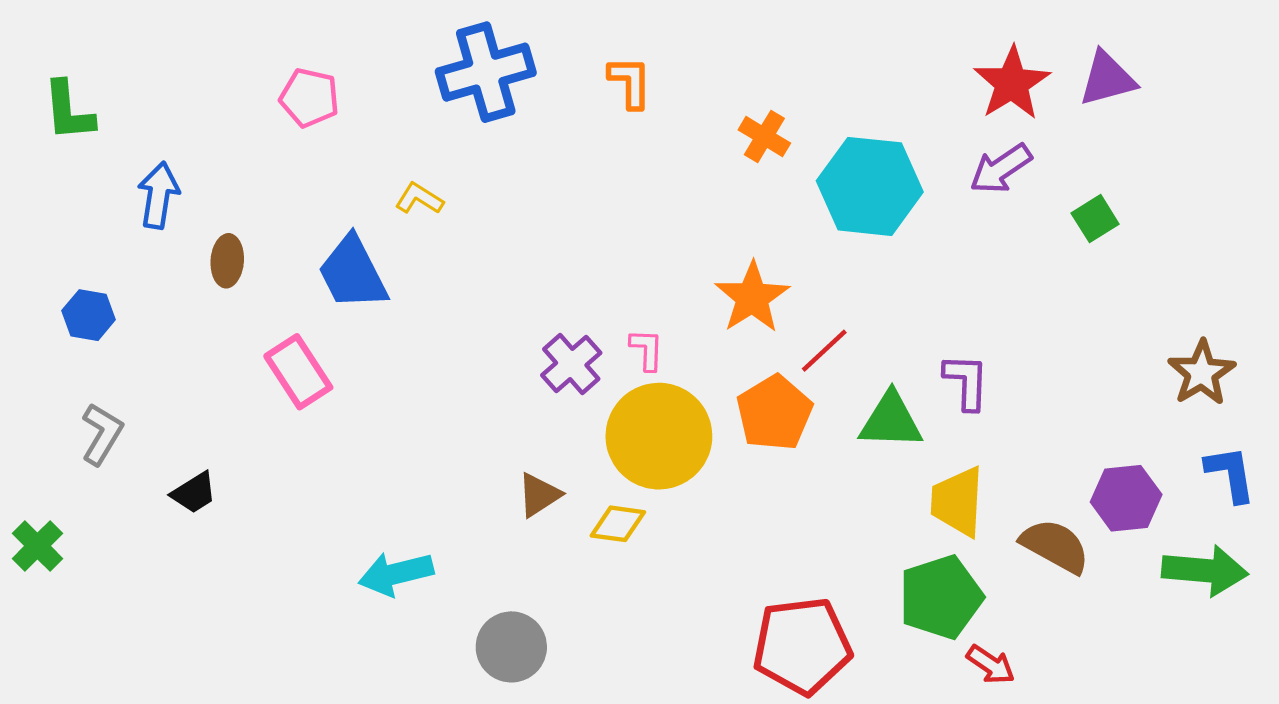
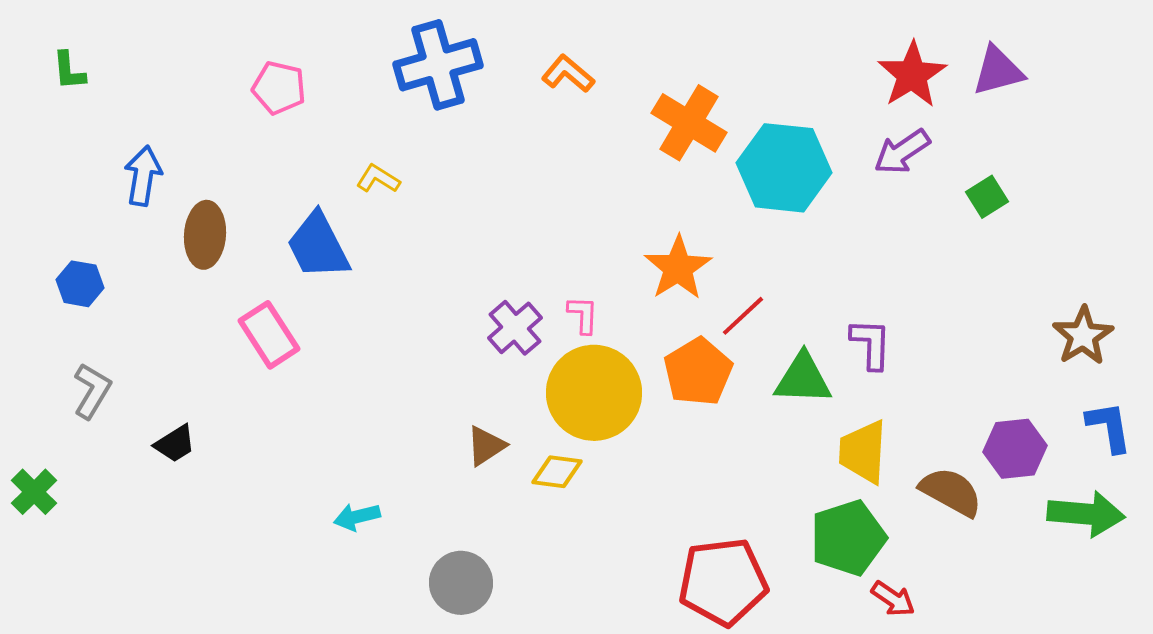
orange L-shape: (630, 82) -> (568, 74), turned -50
green L-shape: (69, 111) -> (69, 71), moved, size x0.7
orange cross: (764, 136) -> (689, 123), size x1.6
brown ellipse: (227, 261) -> (205, 235), size x1.4
cyan arrow: (396, 574) -> (357, 517), size x0.7

